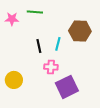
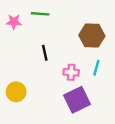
cyan line: (58, 44) -> (96, 68), moved
pink cross: (51, 67) -> (71, 72), moved

